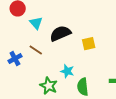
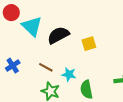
cyan triangle: (36, 23) -> (32, 26), size x1.5
brown line: (36, 50) -> (46, 67), moved

